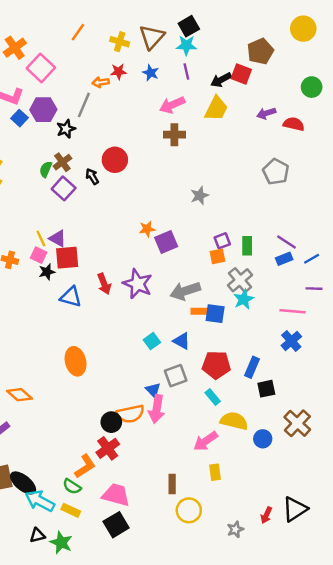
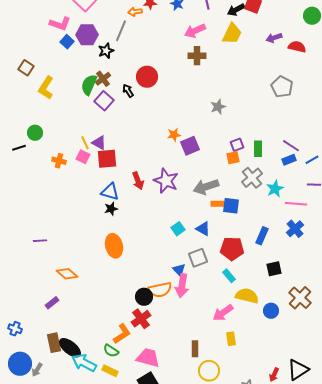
green semicircle: (46, 169) -> (89, 85), size x1.5
black star: (47, 272) -> (111, 209), moved
cyan star: (244, 299) -> (275, 189), moved
blue rectangle: (252, 367) -> (262, 236), moved

